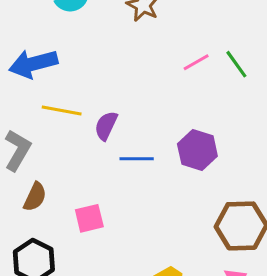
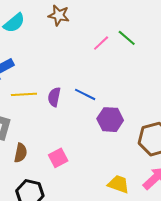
purple hexagon: (197, 150) -> (110, 120), moved
blue line: (137, 159) -> (85, 94), moved, turned 40

